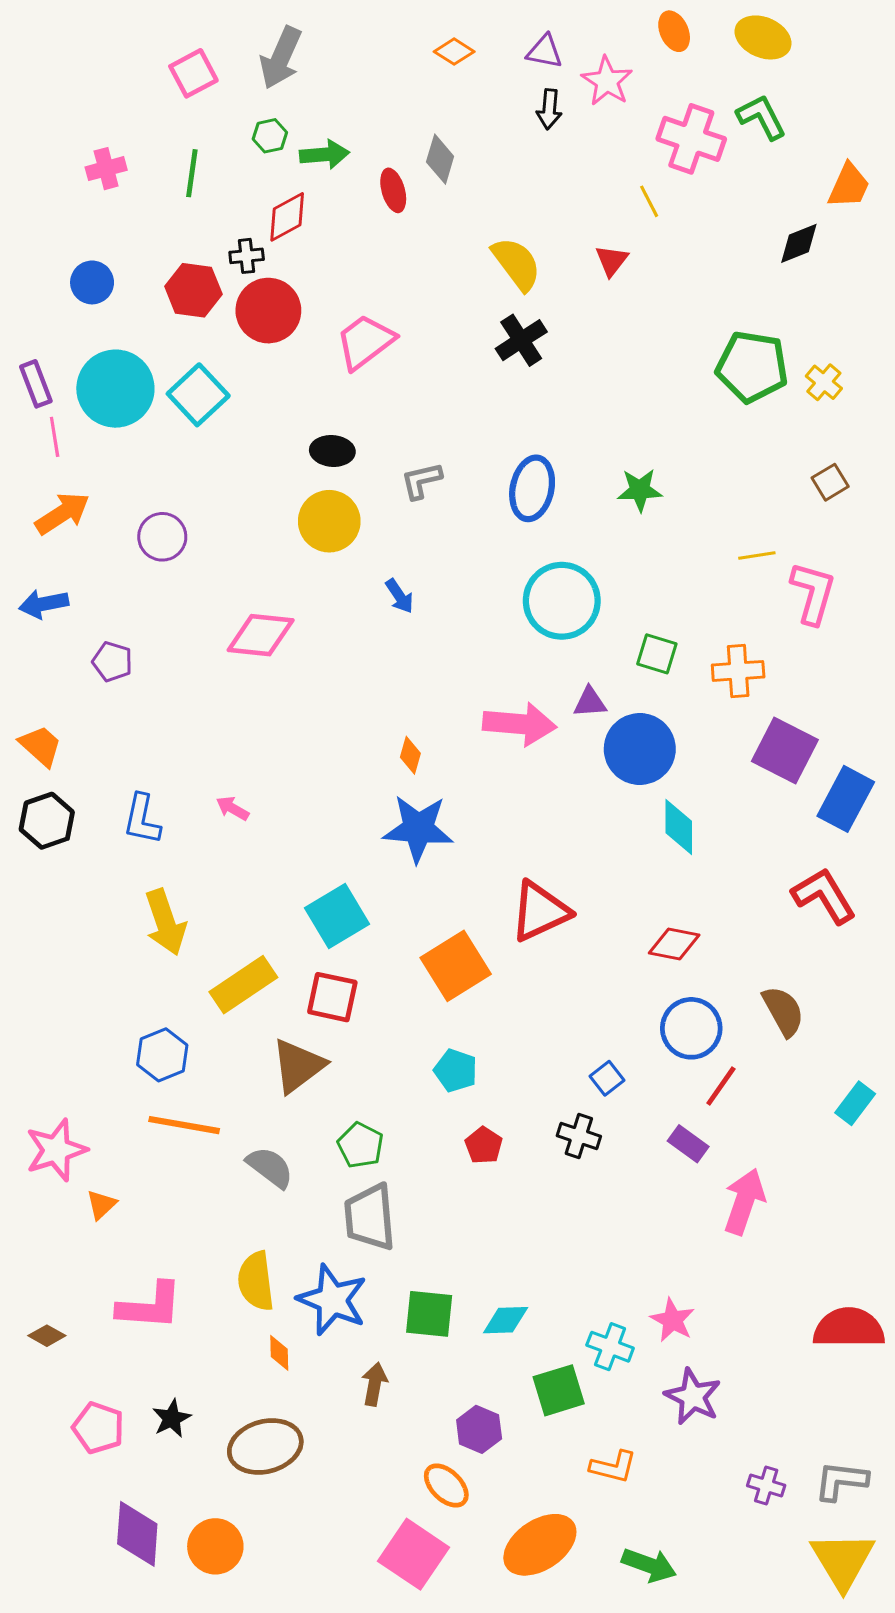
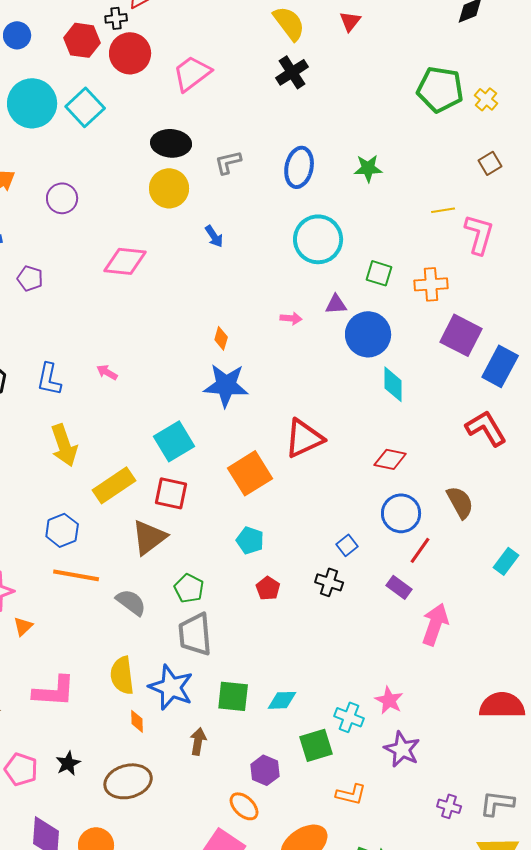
black ellipse: (332, 451) -> (171, 143), size x1.4
pink arrow: (520, 724) -> (291, 318), size x0.5

